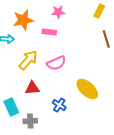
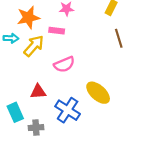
yellow arrow: (28, 60) -> (34, 46), moved
blue cross: (59, 105) -> (68, 110), size x1.6

